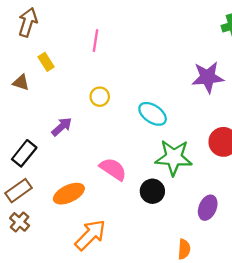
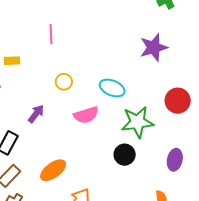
yellow rectangle: (46, 62) -> (12, 61), turned -49
pink semicircle: (113, 169) -> (86, 115), moved, turned 140

